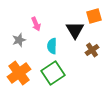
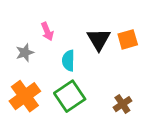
orange square: (94, 16) -> (128, 39), moved
brown cross: (92, 50) -> (122, 104), moved

